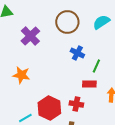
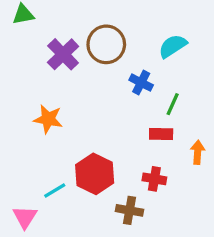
brown circle: (67, 22) -> (106, 44), moved
cyan semicircle: (101, 22) -> (173, 46), moved
red cross: (76, 104) -> (154, 179), moved

